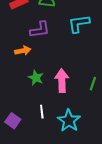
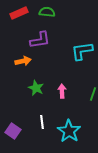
cyan L-shape: (79, 24) -> (82, 51), moved
pink arrow: (62, 81) -> (62, 91), size x0.6

